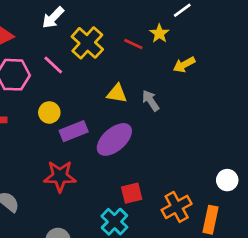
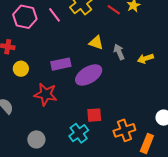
yellow arrow: (184, 65) -> (145, 59), moved
yellow circle: (49, 112) -> (21, 69), moved

